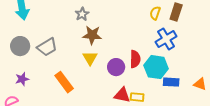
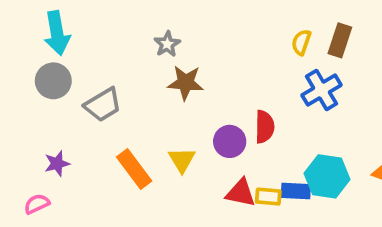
gray circle: (20, 46) -> (53, 81), moved
yellow triangle: (90, 58) -> (182, 160), moved
cyan hexagon: (156, 67) -> (327, 176), moved
blue rectangle: (171, 82) -> (296, 191), moved

